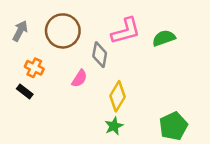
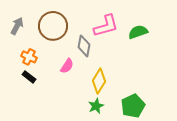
black rectangle: (25, 92) -> (29, 77), moved
green pentagon: (173, 126) -> (133, 106), moved

